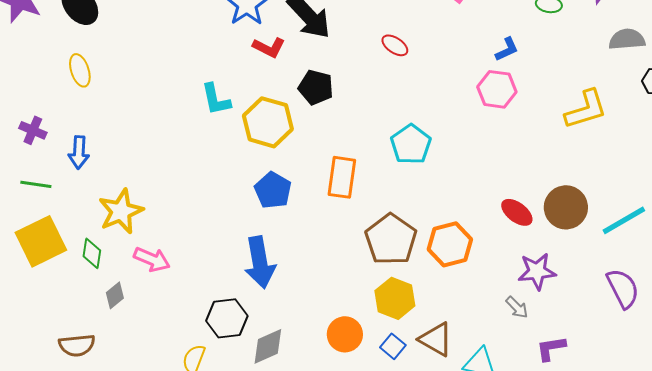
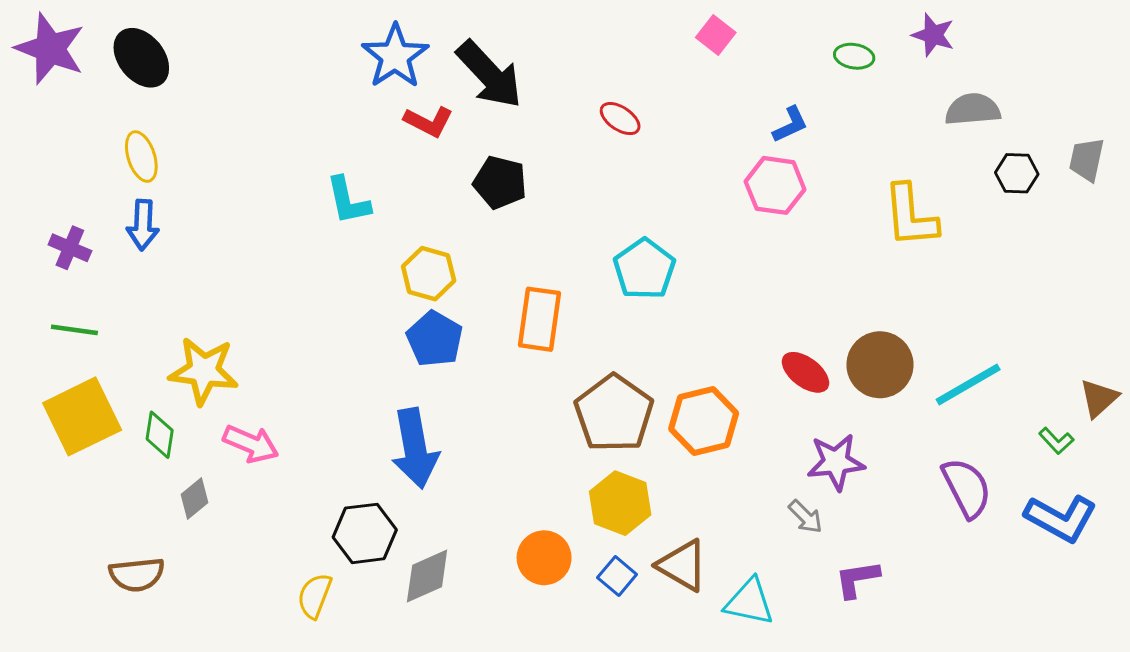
yellow L-shape: (586, 109) -> (910, 216), turned 102
yellow hexagon: (268, 122) -> (429, 274), moved, size x0.7
blue arrow: (79, 152) -> (143, 225), moved
yellow star: (121, 211) -> (204, 371), turned 30

